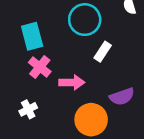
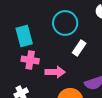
pink cross: (40, 67) -> (30, 60), turned -30

